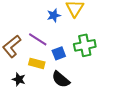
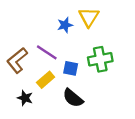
blue square: (59, 53) -> (71, 68), turned 32
yellow rectangle: (37, 63) -> (46, 80), turned -56

